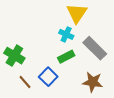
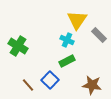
gray rectangle: (95, 48) -> (99, 35), moved, size x0.7
green cross: (14, 56) -> (18, 46), moved

